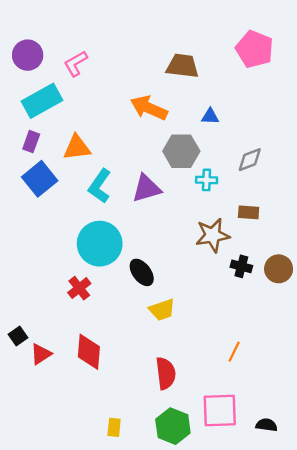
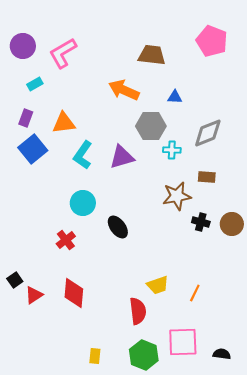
pink L-shape: (76, 64) -> (63, 53), size x1.4
cyan rectangle: (42, 101) -> (35, 84), size x0.5
gray diamond: (250, 160) -> (208, 133), size x1.4
cyan circle: (100, 244) -> (83, 203), size x0.7
yellow trapezoid: (162, 310) -> (158, 285), moved

